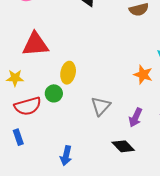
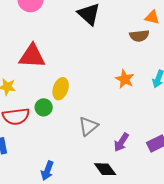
orange star: (143, 75) -> (125, 79), moved

